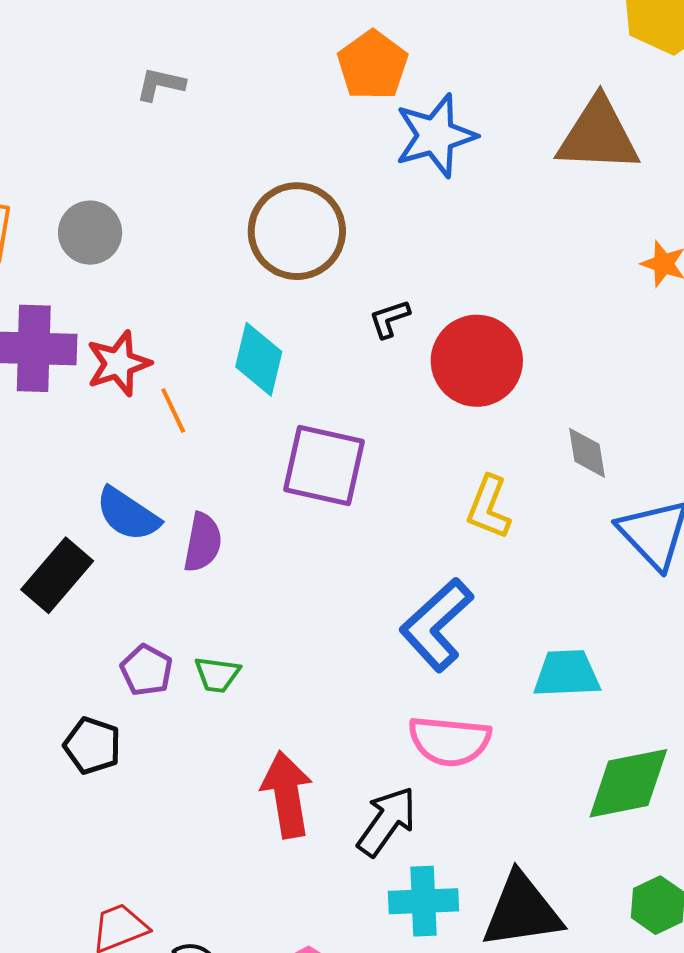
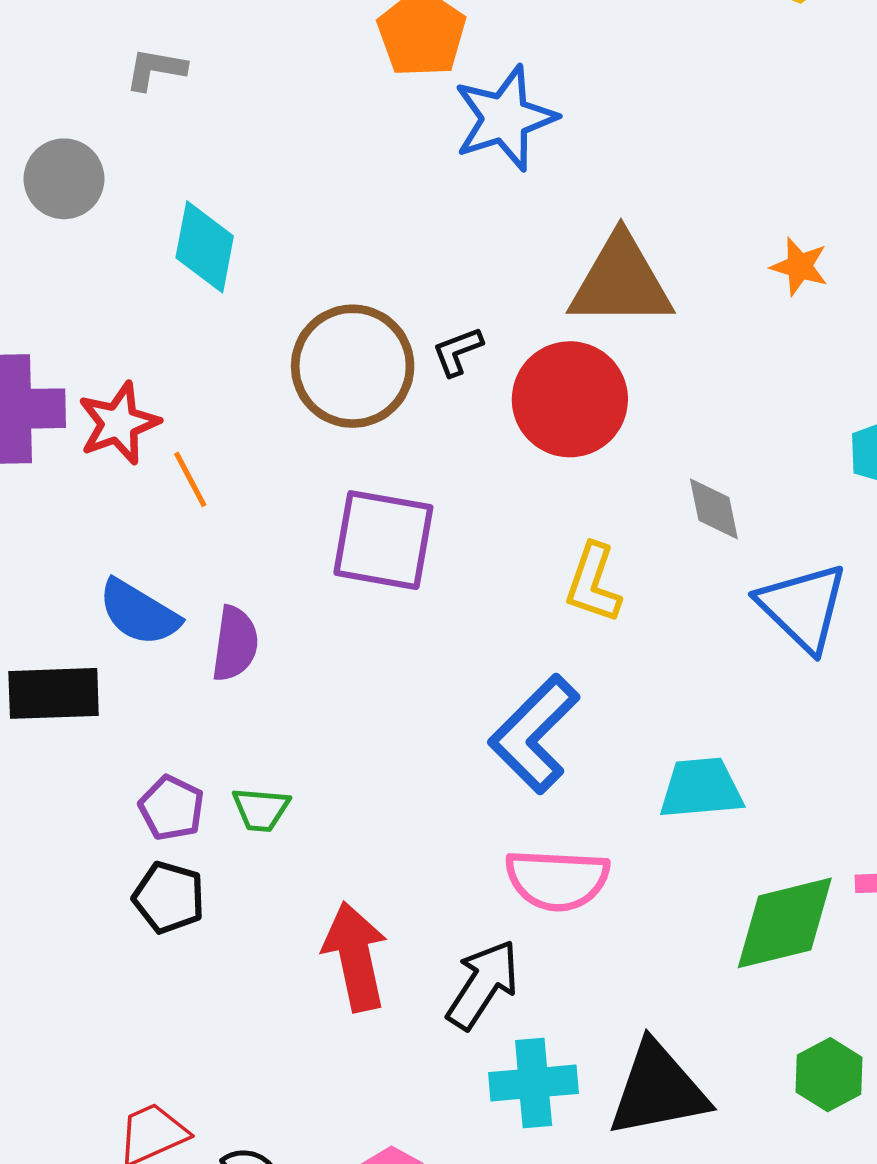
brown triangle: (598, 135) -> (621, 281), moved
brown circle: (297, 231) -> (353, 366), moved
gray circle: (90, 233) -> (64, 179), moved
cyan diamond: (259, 359) -> (205, 247), moved
black rectangle: (57, 575) -> (54, 693), turned 50
black pentagon: (92, 746) -> (169, 897), moved

